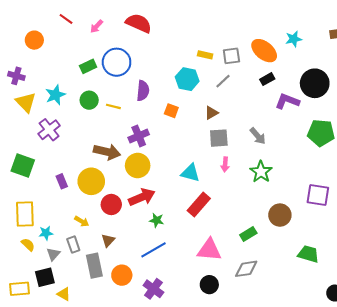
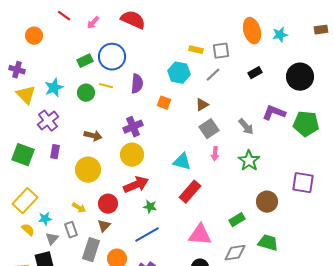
orange ellipse: (264, 51) -> (252, 31), moved, turned 35
purple L-shape: (287, 101) -> (274, 113), moved
yellow line: (113, 106) -> (106, 86), moved
gray square: (219, 138) -> (209, 129), turned -30
brown arrow: (107, 152) -> (93, 136), moved, size x0.7
purple rectangle: (62, 181) -> (55, 152), moved, turned 32
red circle: (111, 204) -> (108, 204), moved
yellow rectangle: (25, 214) -> (25, 201), turned 45
green trapezoid: (308, 254) -> (268, 243), moved
gray rectangle: (94, 266) -> (91, 250), turned 30

